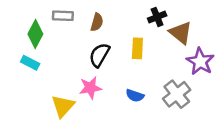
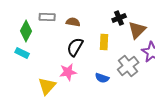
brown semicircle: (97, 22) -> (73, 22), turned -96
brown triangle: (181, 33) -> (137, 30), turned 36
gray cross: (177, 94) -> (128, 66), moved

